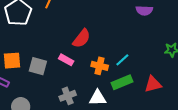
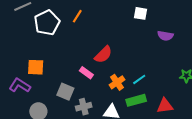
gray square: (38, 66) -> (65, 92), moved
orange cross: (100, 66) -> (117, 82), turned 35

